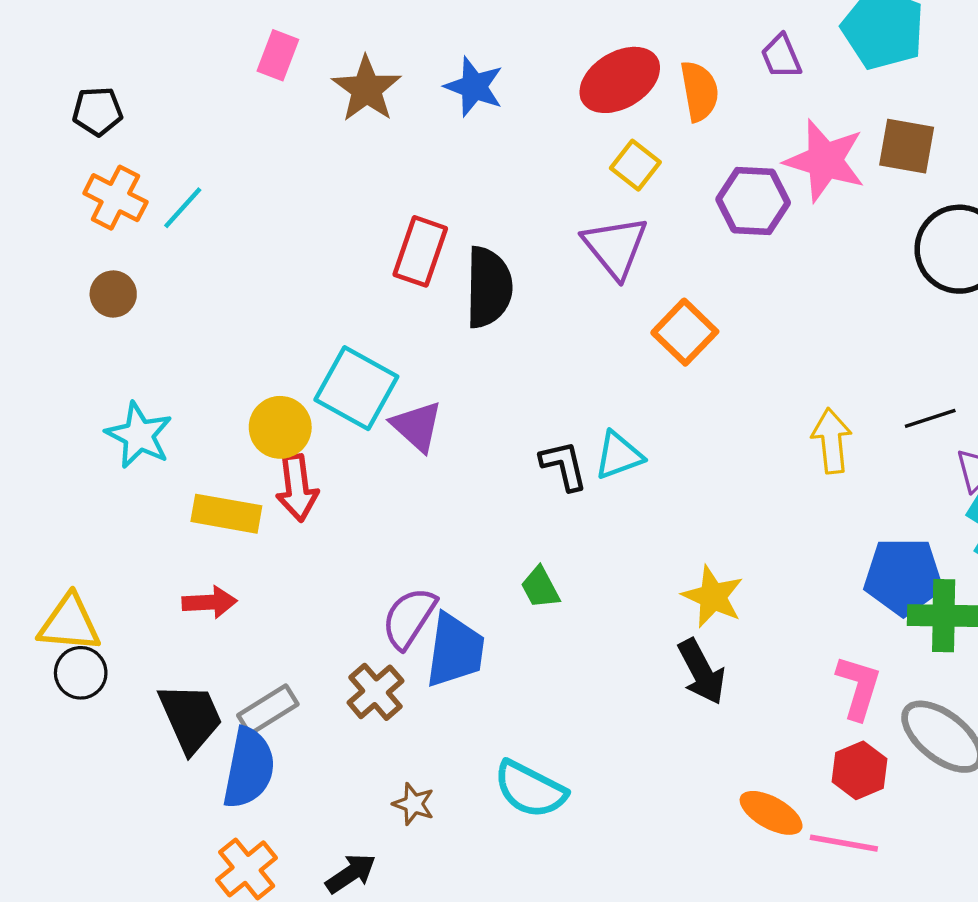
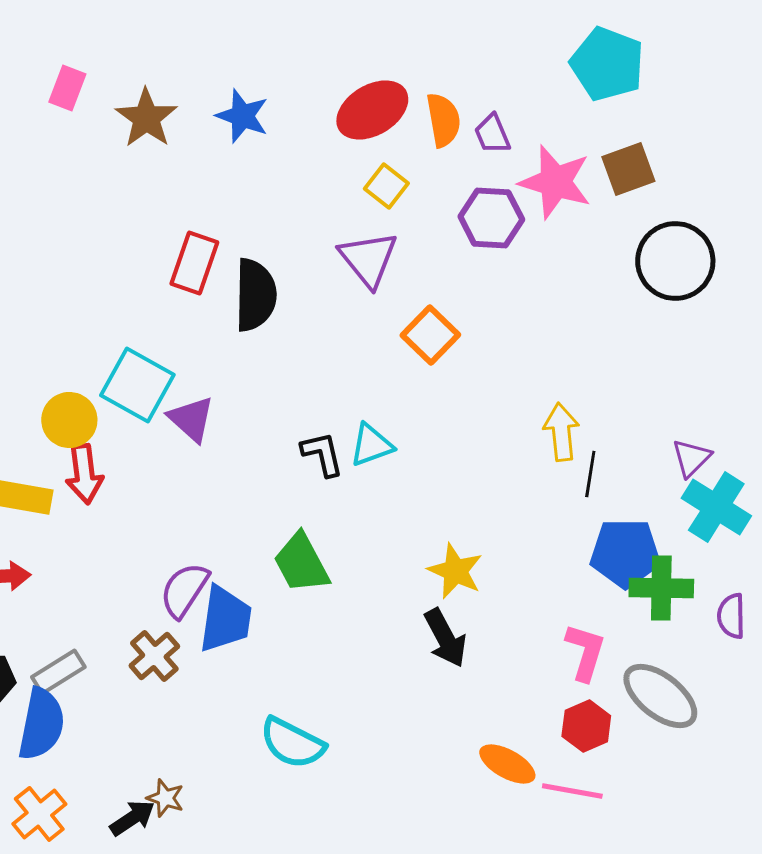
purple trapezoid: (781, 56) -> (492, 134), moved
brown square: (907, 146) -> (628, 169), turned -30
black line: (930, 418) -> (590, 474), moved, turned -63
green trapezoid: (540, 588) -> (301, 563), size x1.6
brown star: (414, 804) -> (165, 798), moved

